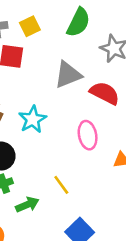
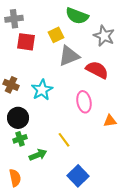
green semicircle: (78, 22) -> (77, 16), turned 85
yellow square: (30, 26) -> (56, 35), moved

